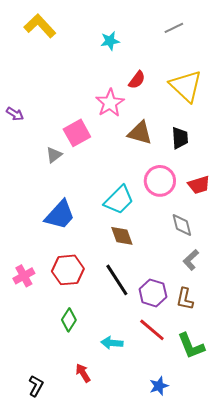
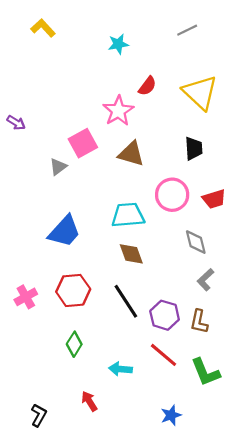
yellow L-shape: (40, 26) -> (43, 28), size x0.7
brown triangle: (140, 133) -> (131, 154), moved
cyan trapezoid: (119, 200) -> (128, 215), turned -140

